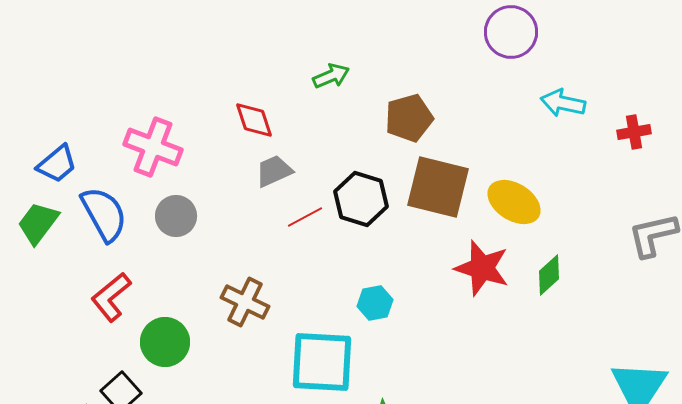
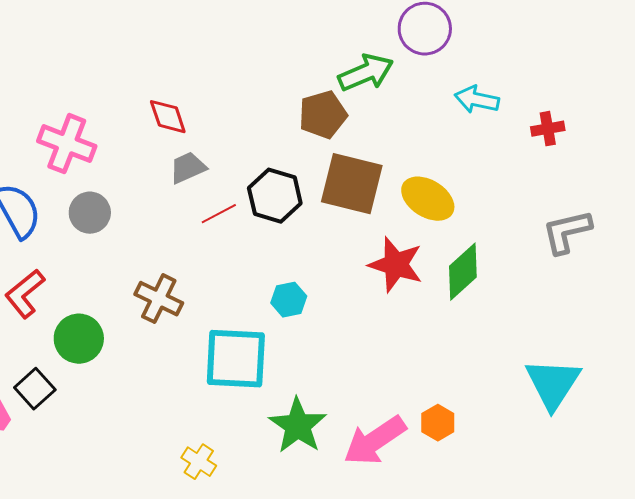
green arrow: (331, 76) -> (366, 73), moved, size x1.5
green diamond: (549, 275) -> (463, 272), size x1.4

